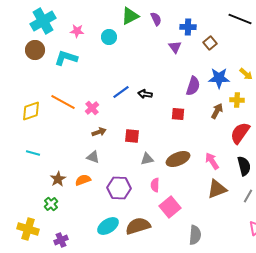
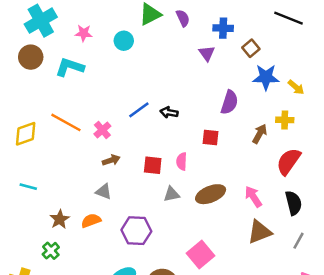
blue star: (219, 78) -> (266, 77), moved
pink semicircle: (155, 185) -> (182, 161), moved

